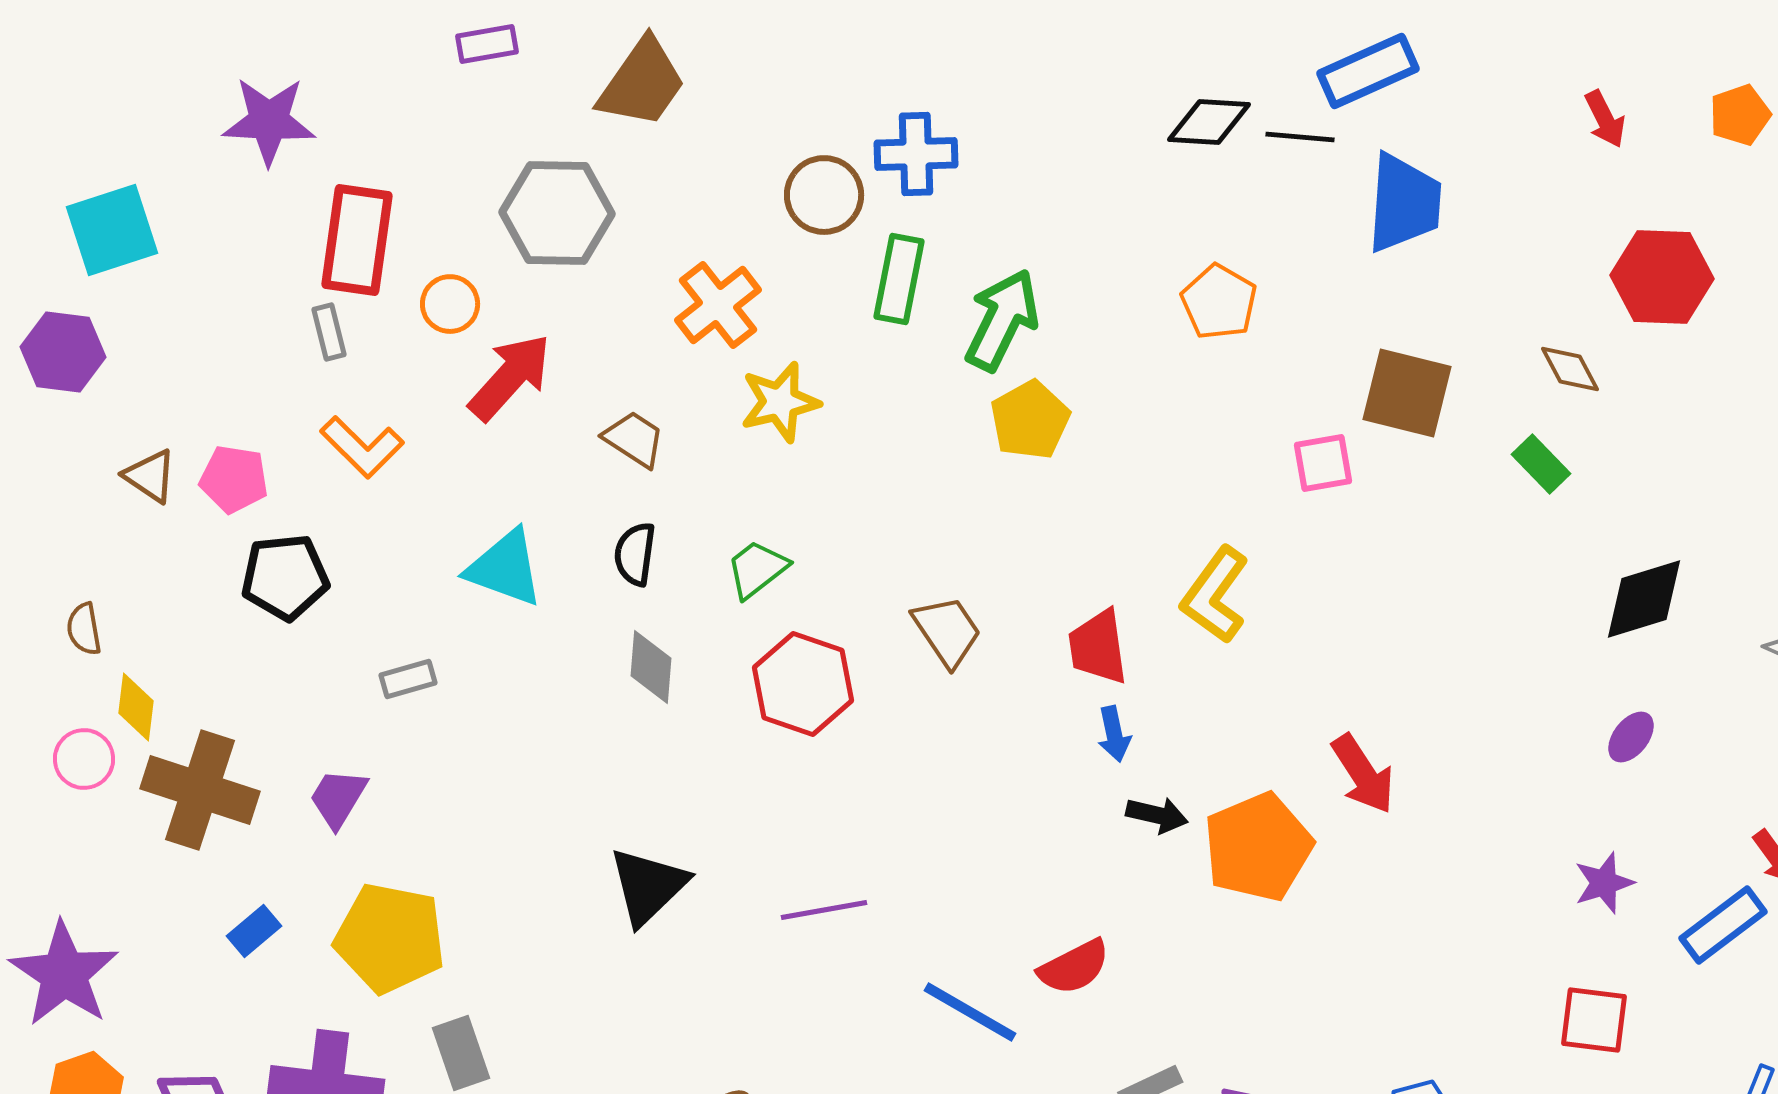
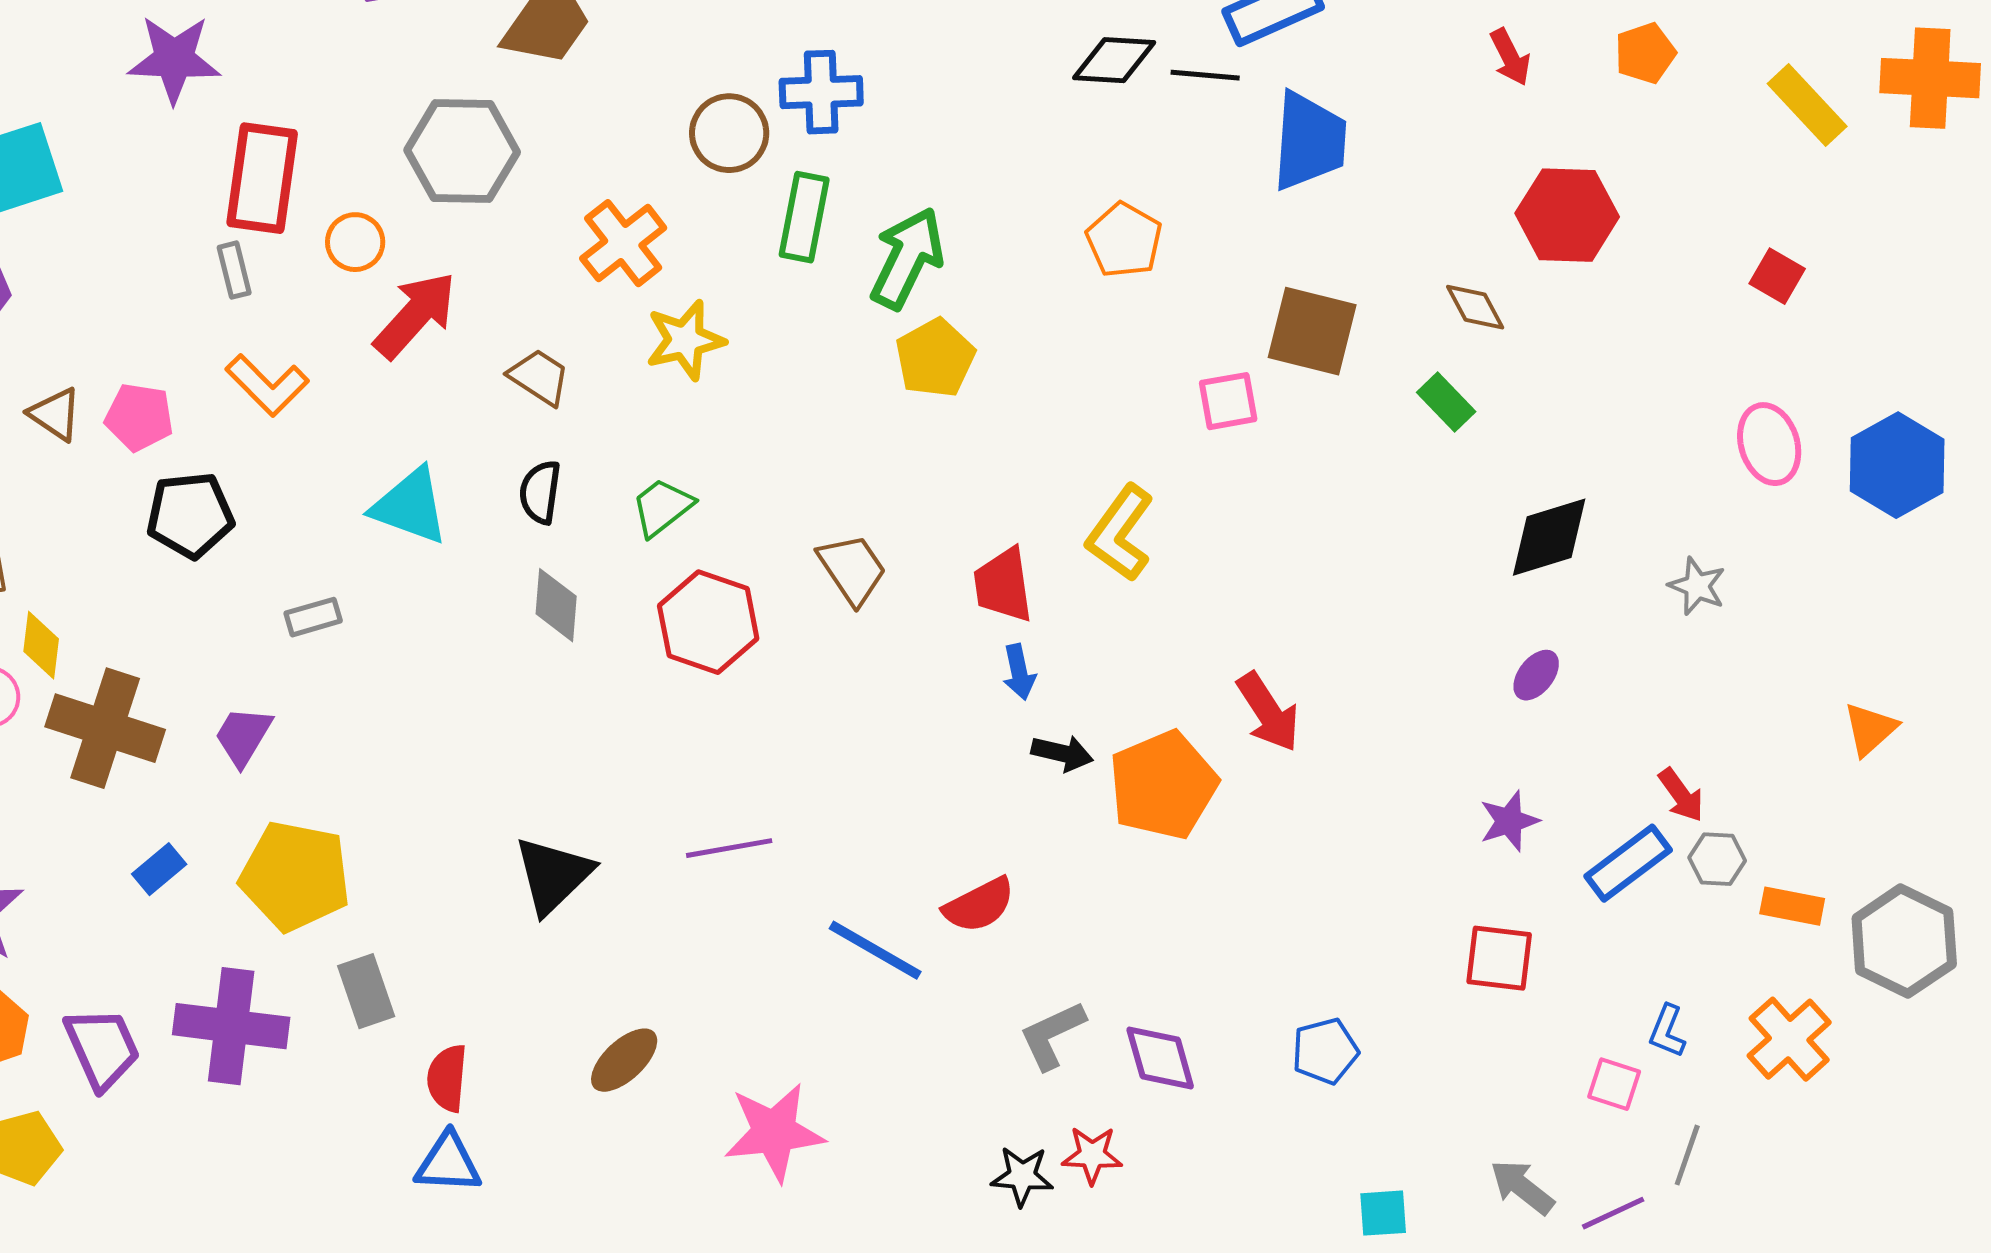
black triangle: (648, 886) -> (553, 875), moved

